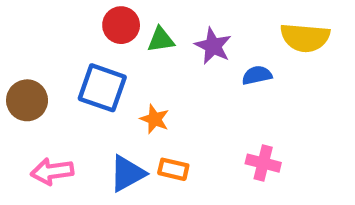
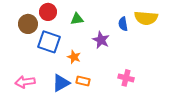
red circle: (121, 25) -> (48, 12), moved
purple star: (213, 46) -> (101, 40), moved
blue semicircle: (257, 75) -> (123, 24), moved, turned -88
brown circle: (27, 100) -> (28, 24), moved

